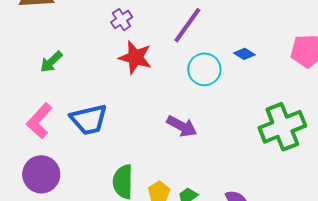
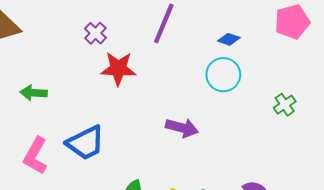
green arrow: (51, 62) -> (34, 93), turned 60
cyan circle: (204, 69) -> (223, 75), moved
green cross: (282, 127) -> (285, 105), size x0.5

